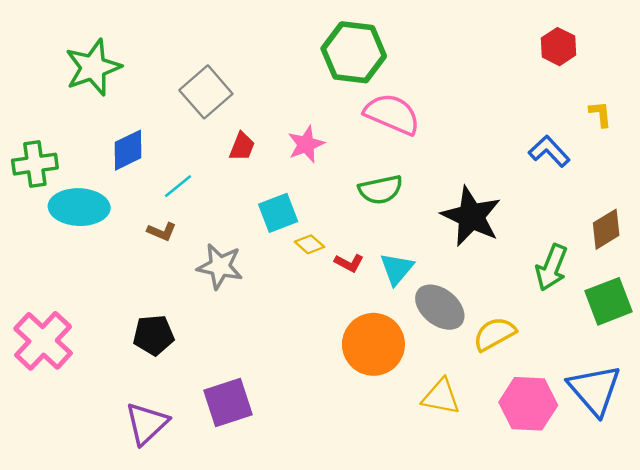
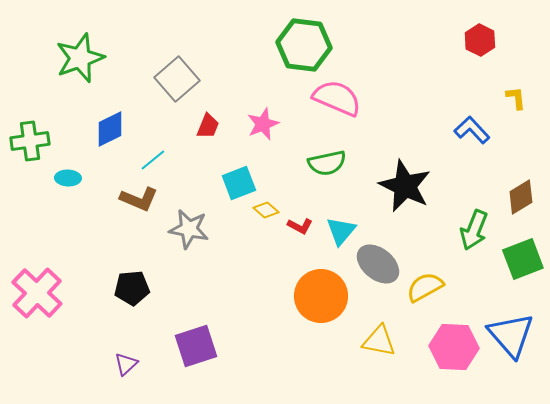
cyan ellipse: (79, 207) -> (68, 178), size x0.5
brown L-shape: (162, 232) -> (139, 199), size x1.5
purple triangle: (147, 423) -> (126, 364), size x0.6

